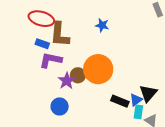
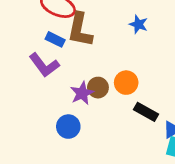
purple L-shape: (51, 60) -> (44, 65), moved, turned -145
orange circle: (98, 69) -> (126, 83), size x0.6
black rectangle: (120, 101) -> (146, 112), moved

